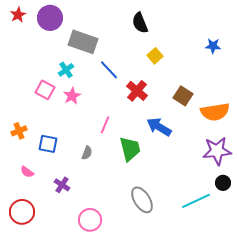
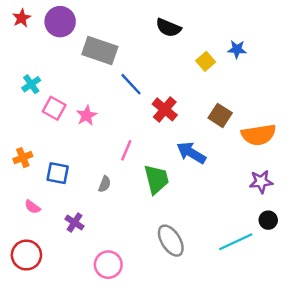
black semicircle: (140, 23) -> (168, 28), turned -45
blue star: (213, 46) -> (237, 49), moved
yellow square: (155, 56) -> (206, 61), moved
cyan cross: (66, 70) -> (31, 84), moved
purple star: (217, 151) -> (261, 182), size x0.7

